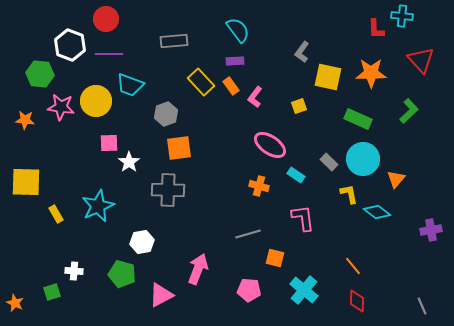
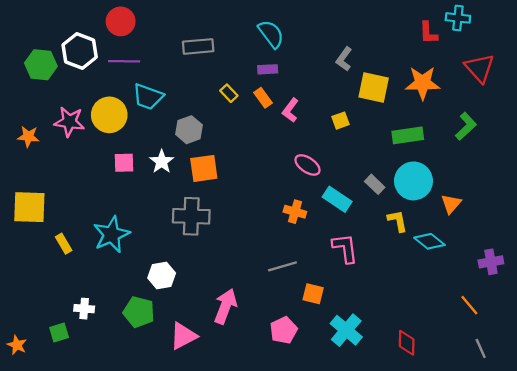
green hexagon: (40, 74) -> (41, 65), moved
yellow rectangle: (201, 82) -> (229, 93), size x0.6
green rectangle: (358, 119) -> (408, 135), turned -32
pink ellipse: (270, 145) -> (307, 165), size x0.7
white star: (129, 162) -> (162, 162), moved
cyan rectangle: (296, 175) -> (337, 199), size x1.4
orange line: (353, 266) -> (469, 305), moved
pink pentagon: (249, 290) -> (284, 330), turned -30

